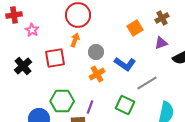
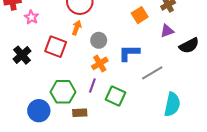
red square: (55, 58) -> (56, 47), turned 30
blue L-shape: (125, 64) -> (129, 53), turned 145
green square: (125, 105) -> (115, 96), moved
purple line: (90, 107) -> (92, 85), moved

